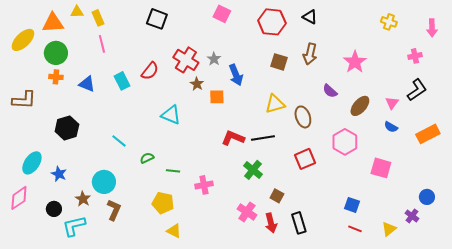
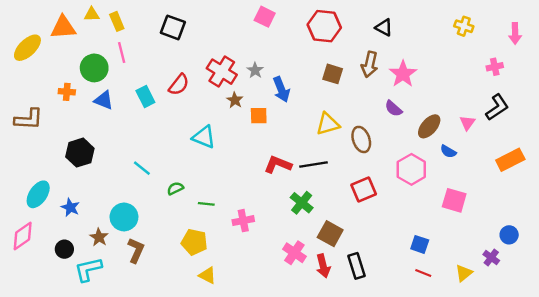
black triangle: (310, 17) -> (384, 27), moved
black square: (157, 19) -> (173, 27), moved
green circle: (56, 53) -> (94, 68), moved
pink star: (355, 62) -> (403, 74), moved
blue semicircle: (391, 127) -> (448, 151), moved
brown square: (277, 196) -> (330, 234), size x1.5

